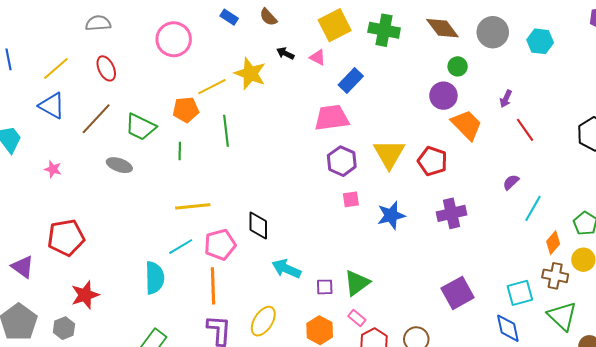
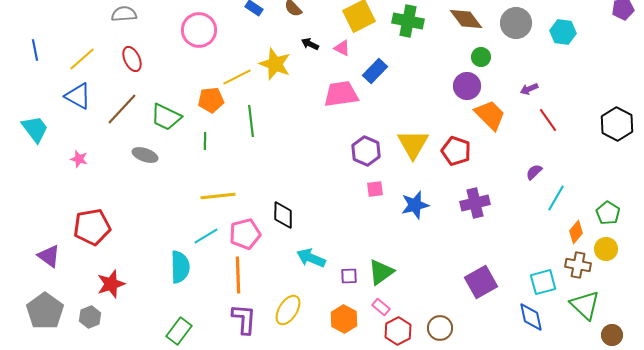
purple arrow: (506, 99) -> (529, 89), turned 42
pink trapezoid: (332, 118) -> (341, 94), moved

